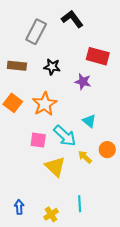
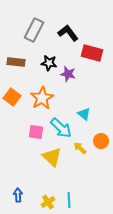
black L-shape: (72, 19) -> (68, 33), moved
purple star: (83, 82) -> (68, 74), moved
cyan line: (80, 204) -> (69, 200), moved

